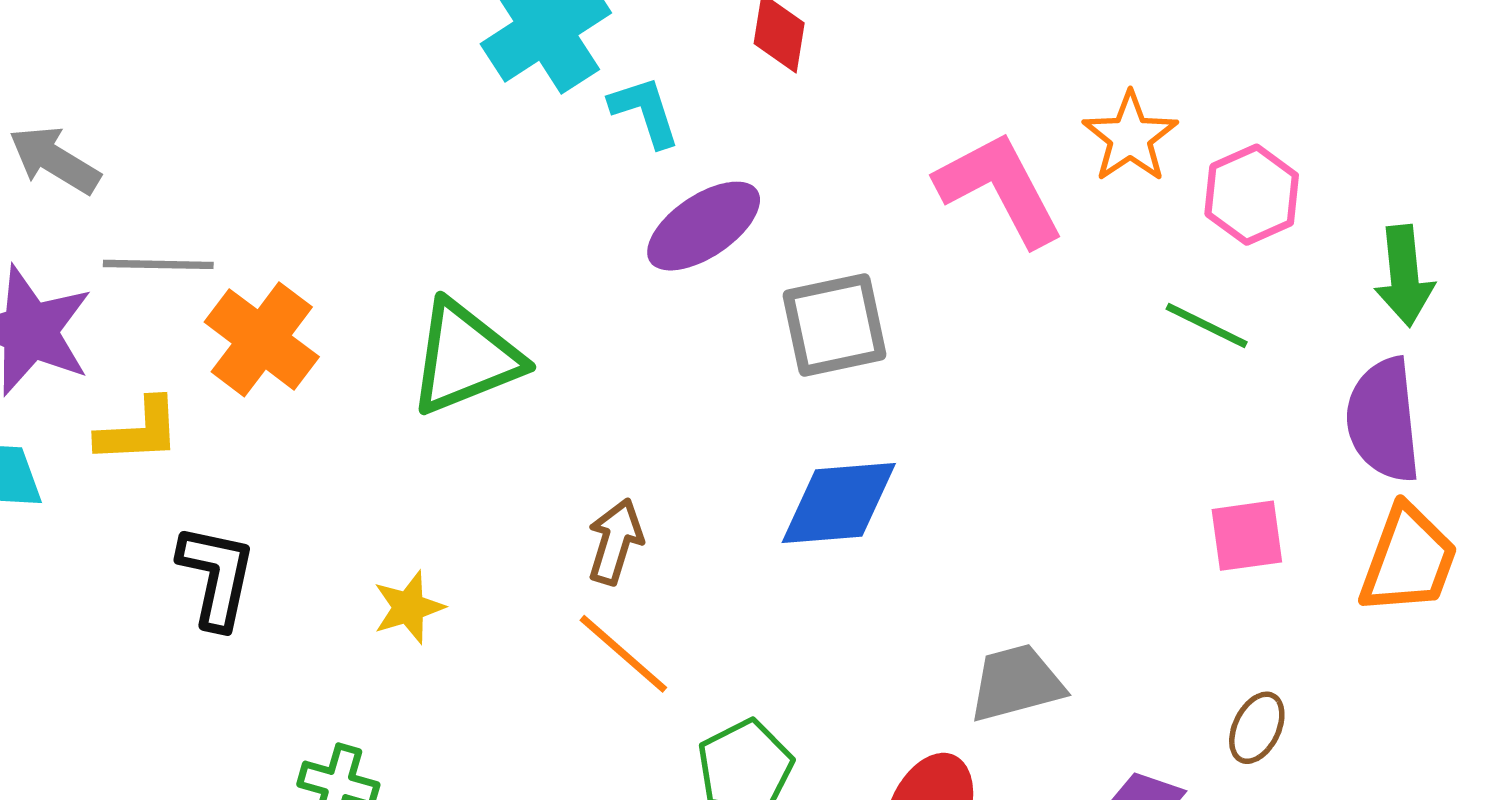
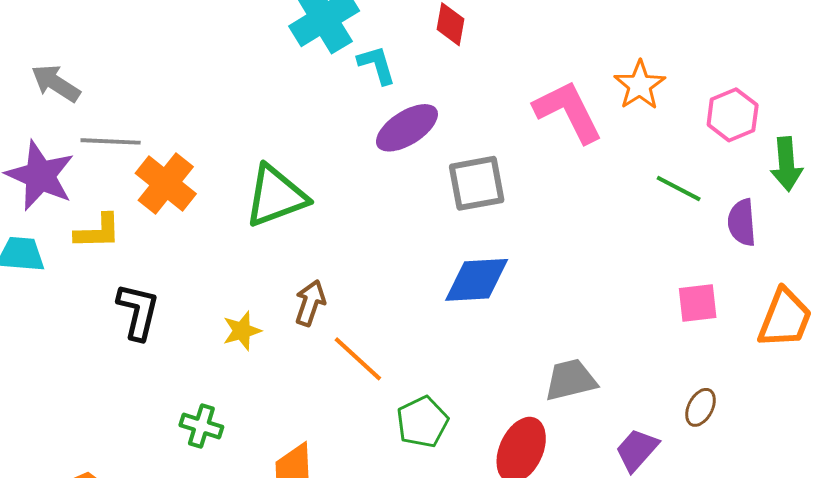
pink hexagon: (1252, 195) -> (733, 115), moved
purple semicircle: (1383, 420) -> (742, 223), moved, size x0.7
brown arrow: (615, 541) -> (310, 303), moved

